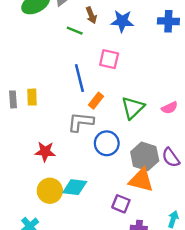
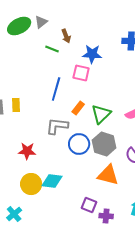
blue star: (122, 21) -> (92, 54), moved
blue line: (79, 78) -> (56, 89), turned 30
orange rectangle: (96, 101) -> (78, 108), moved
gray hexagon: (145, 156) -> (104, 144), moved
purple square: (121, 204) -> (89, 205), moved

